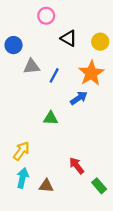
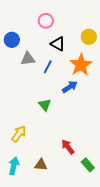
pink circle: (46, 16) -> (46, 21), moved
black triangle: (69, 38) -> (58, 44), moved
green triangle: (51, 118) -> (45, 105), turned 48
cyan arrow: (23, 178) -> (14, 166), moved

